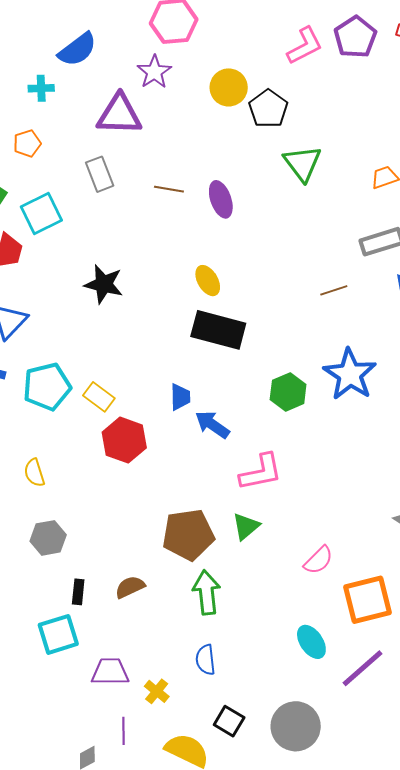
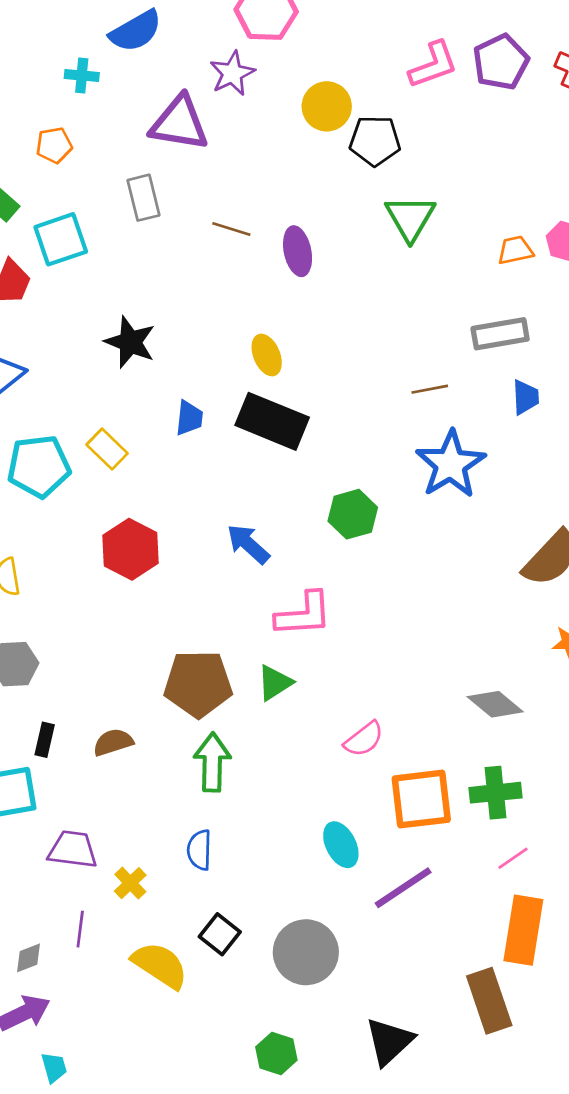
black pentagon: (268, 109) -> (375, 141), turned 30
blue star: (350, 374) -> (451, 464), moved
yellow rectangle: (99, 397) -> (107, 449), moved
blue trapezoid: (180, 397) -> (189, 418), moved

